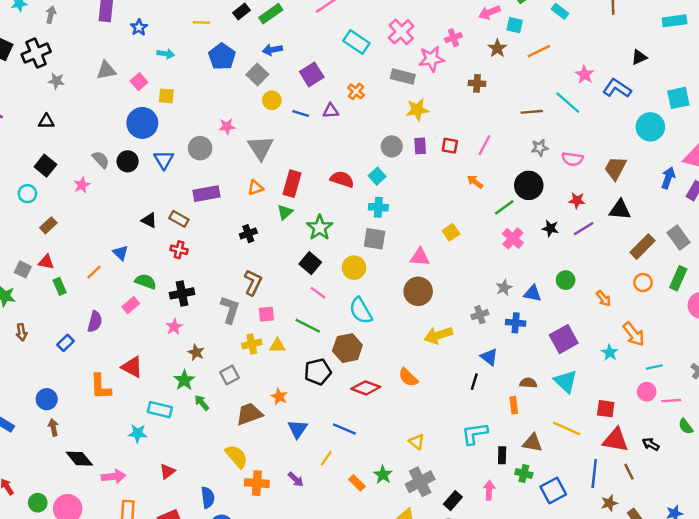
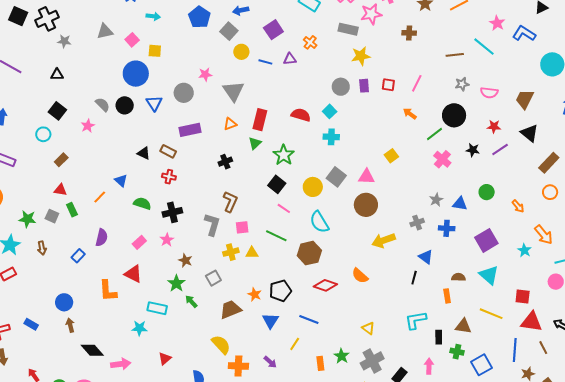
black triangle: (620, 210) -> (529, 133), turned 36
gray square: (375, 239) -> (336, 177), moved, turned 30
gray square: (23, 269) -> (52, 216), moved
pink rectangle: (131, 305) -> (139, 242), moved
black pentagon: (318, 372) -> (280, 291), moved
orange rectangle: (357, 483) -> (320, 363), turned 40

